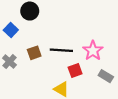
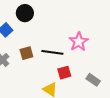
pink star: (93, 51) -> (79, 42), moved

